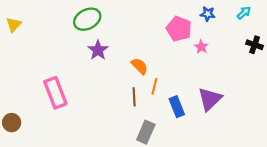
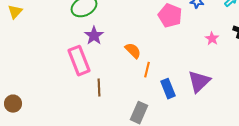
pink star: (201, 47) -> (212, 39), moved
pink rectangle: (55, 93) -> (79, 61), moved
brown line: (134, 97) -> (99, 88), moved

